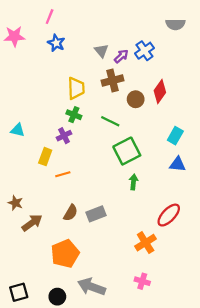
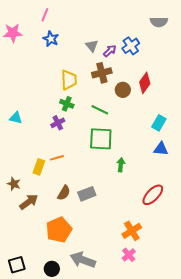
green square: (127, 151) -> (101, 139), moved, turned 30
yellow rectangle: (45, 157) -> (39, 167), moved
orange cross: (146, 243) -> (132, 231), moved
pink cross: (142, 281) -> (129, 255), turned 32

